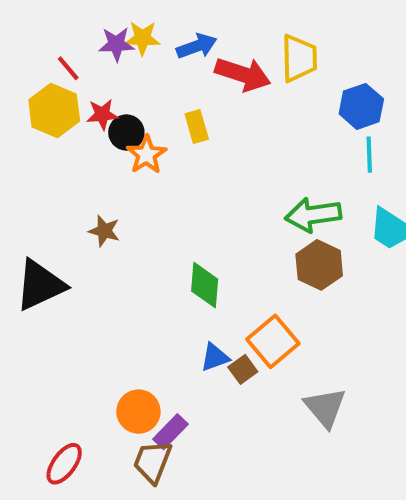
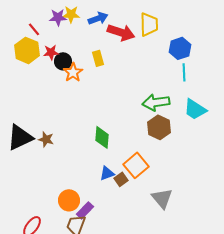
brown star: (104, 231) -> (46, 139), moved

